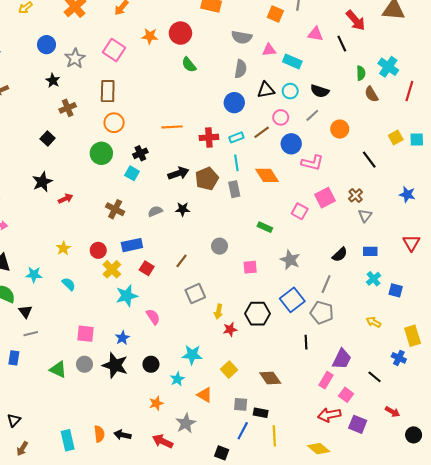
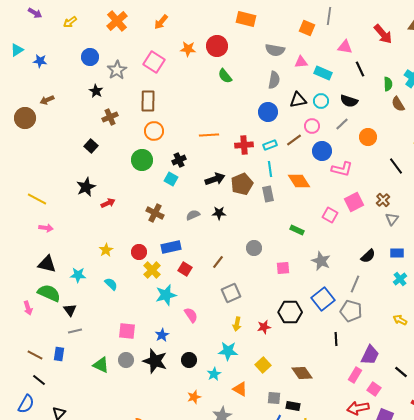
black line: (342, 44) -> (360, 69), moved
yellow arrow: (218, 312) -> (237, 324), moved

